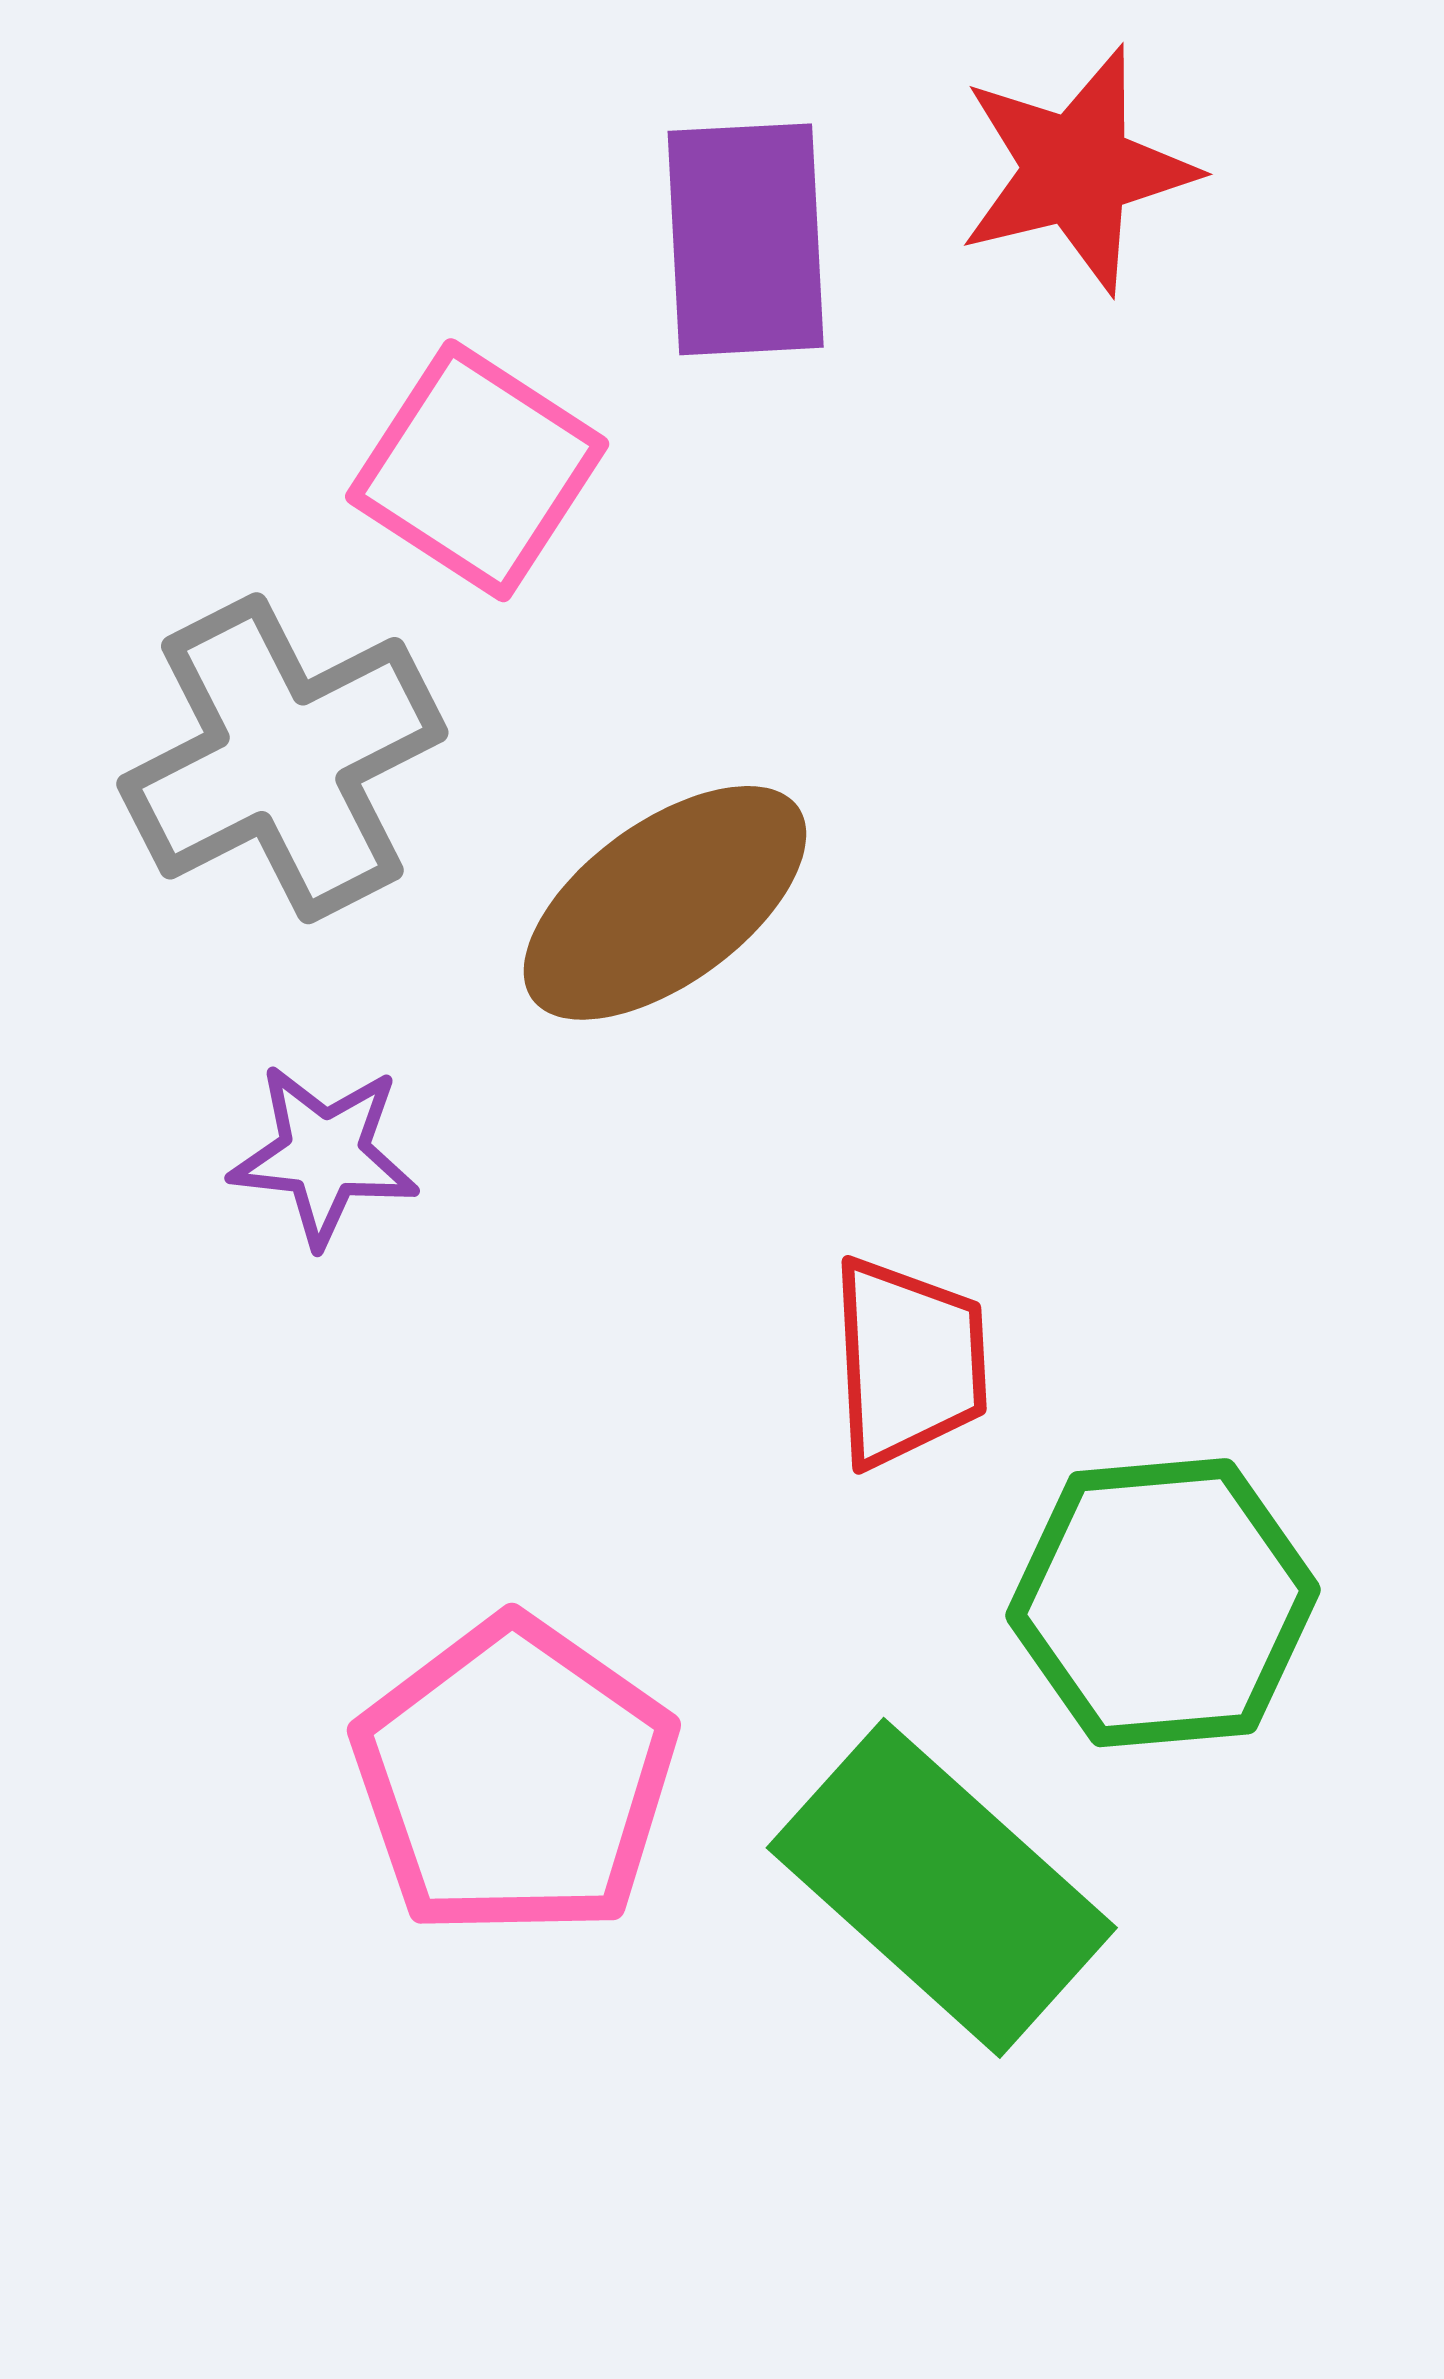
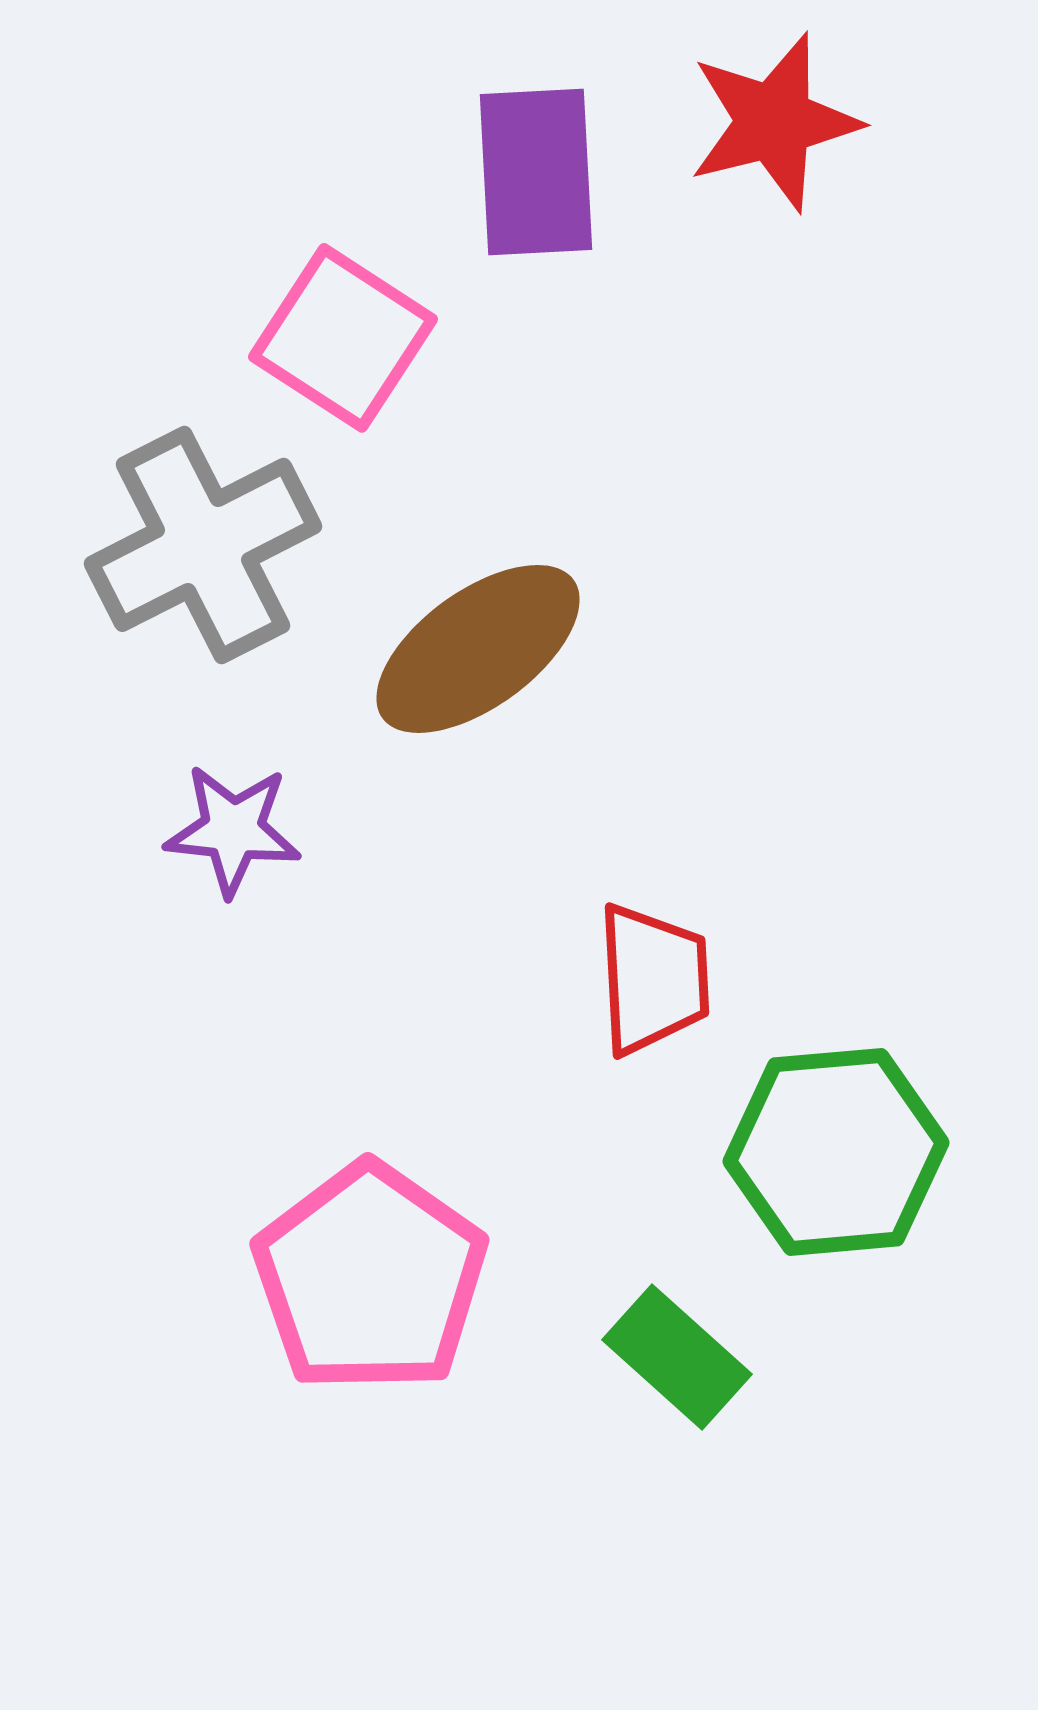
green rectangle: (942, 1888) -> (677, 1357), size x0.6

